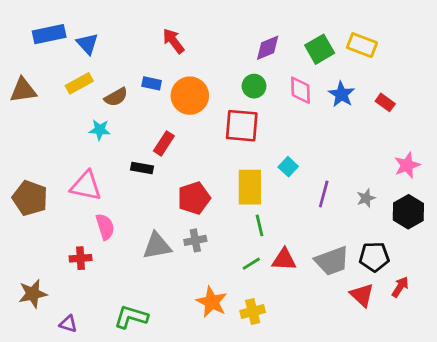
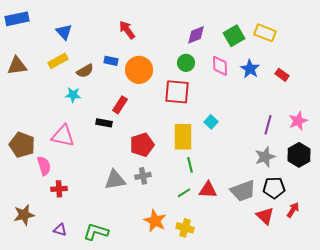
blue rectangle: (49, 34) -> (17, 19), moved
purple line: (324, 194) -> (268, 125), moved
gray star: (366, 198) -> (265, 157), moved, size x1.5
pink semicircle: (105, 227) -> (44, 166), moved
yellow cross: (253, 311) -> (185, 228), turned 30
purple triangle: (68, 324) -> (60, 230), moved

